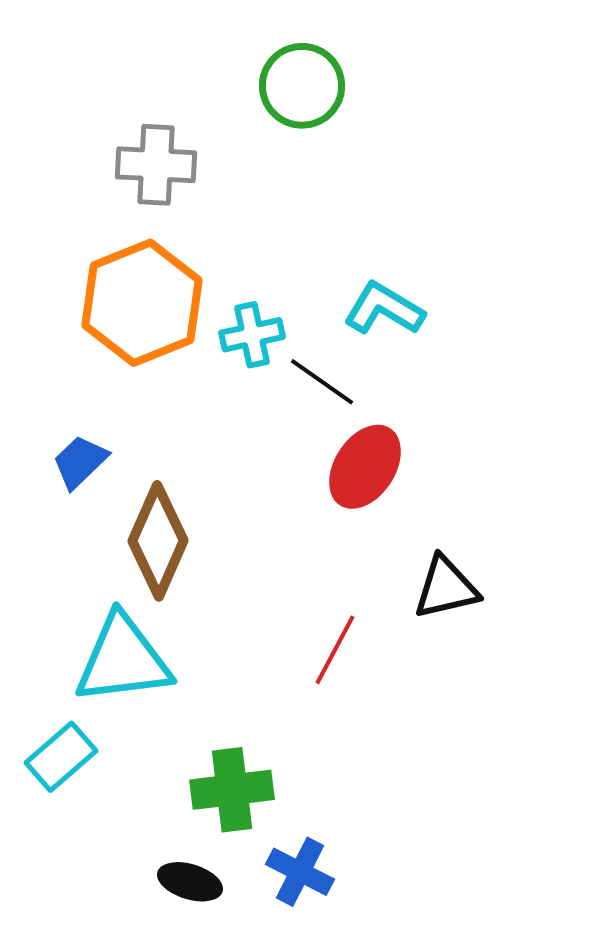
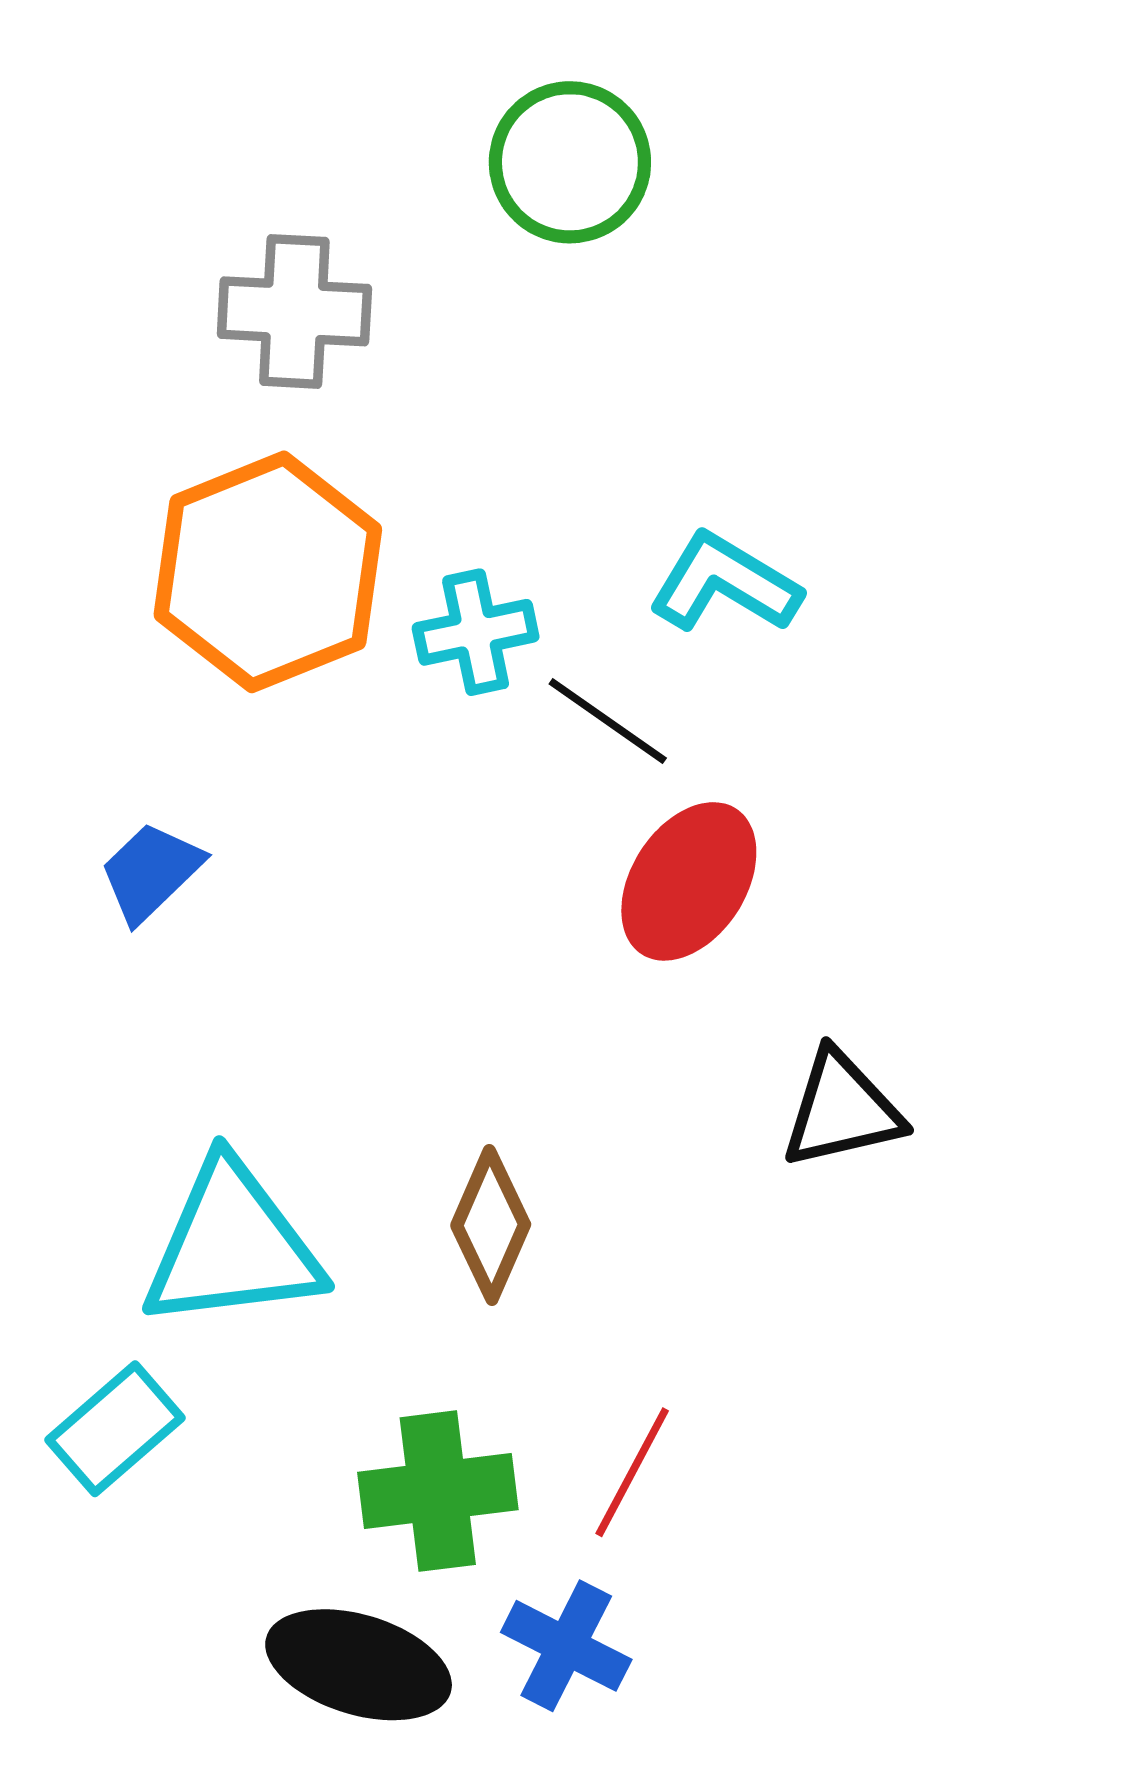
brown diamond: (158, 541) -> (491, 1225), moved, size x0.7
red line: (335, 650) -> (632, 1472), moved
black ellipse: (190, 882) -> (359, 1665), size x1.5

